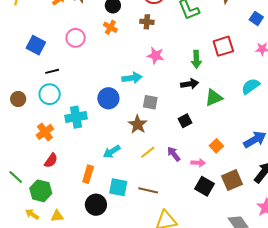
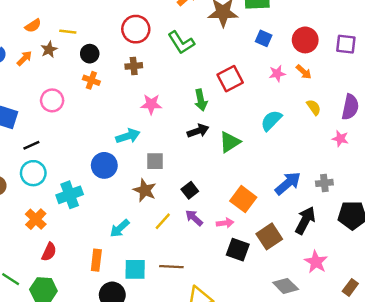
black square: (185, 121) -> (190, 190), moved
orange square: (216, 146) -> (243, 199), size x1.5

